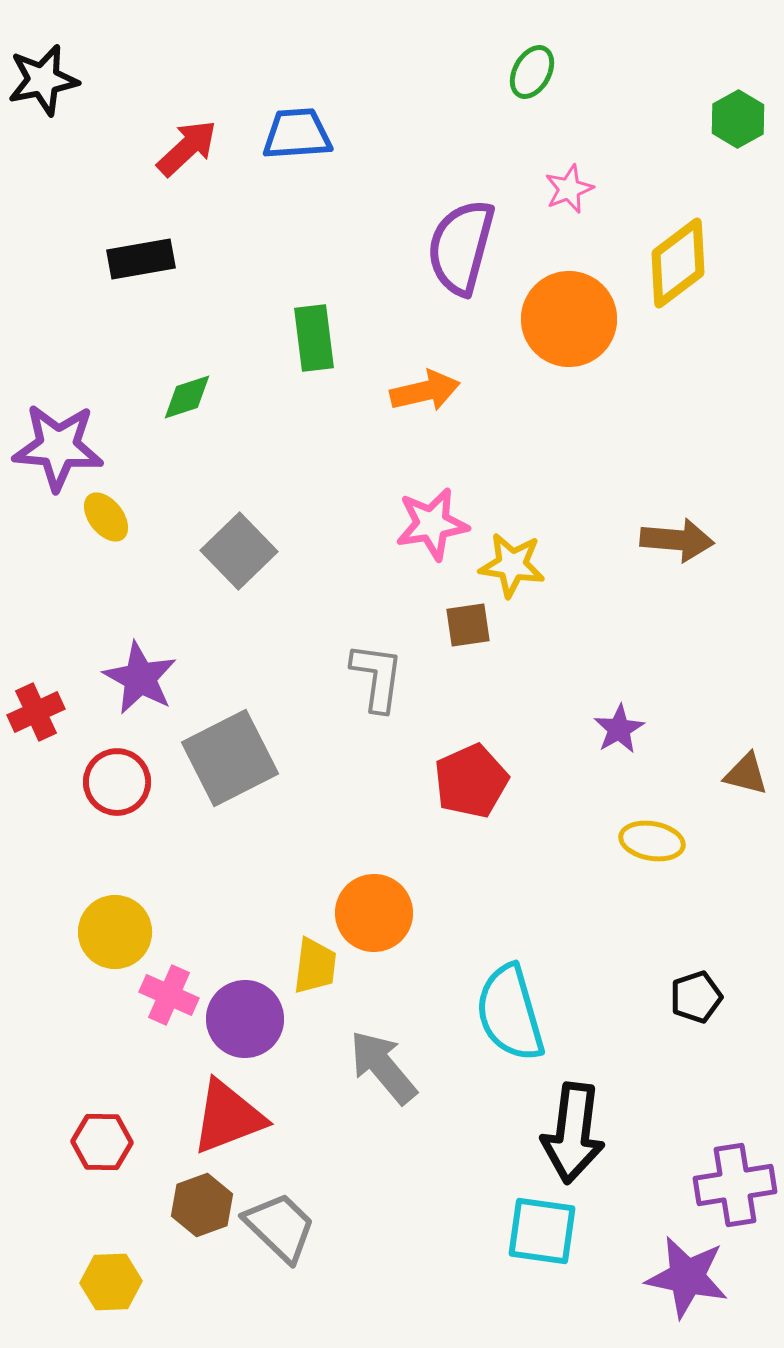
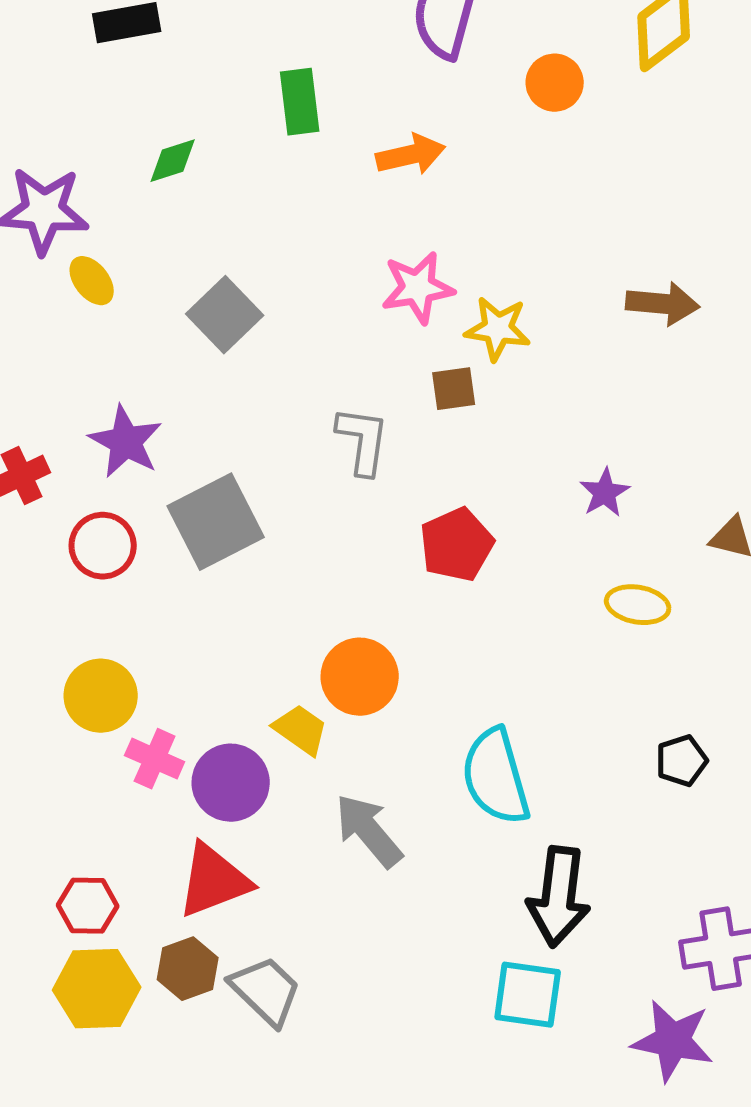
orange circle: (569, 319) -> (555, 83), size x0.6
yellow trapezoid: (315, 966) -> (301, 730), turned -62
yellow hexagon: (111, 1282) -> (97, 989), moved, size x1.4

